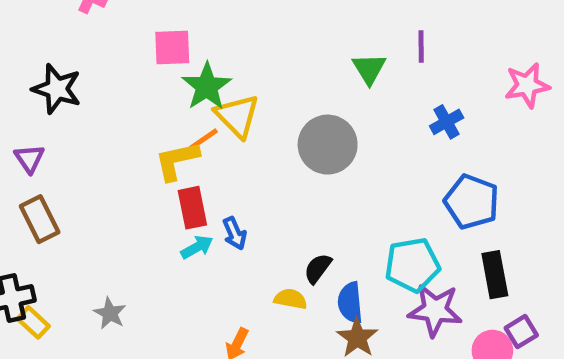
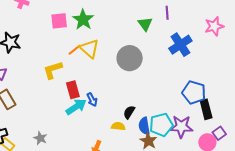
green star: (207, 86) -> (83, 20), moved
blue cross: (447, 122) -> (180, 45), size x1.6
orange line: (203, 139) -> (74, 50), moved
yellow L-shape: (177, 161) -> (53, 70), moved
blue pentagon: (472, 202) -> (194, 92), moved
cyan arrow: (197, 247) -> (76, 107), size x1.5
cyan pentagon: (412, 265) -> (161, 125), moved

